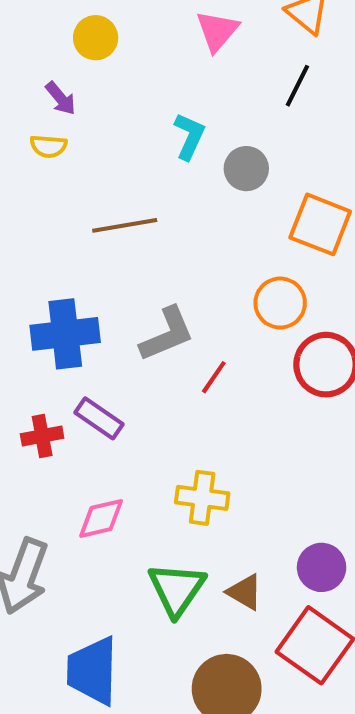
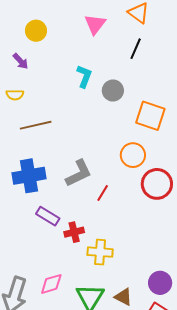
yellow semicircle: (48, 146) -> (15, 95), moved
brown line: (125, 225) -> (36, 125), moved
red cross: (42, 436) -> (74, 232), moved
pink diamond: (101, 518) -> (51, 284), moved

